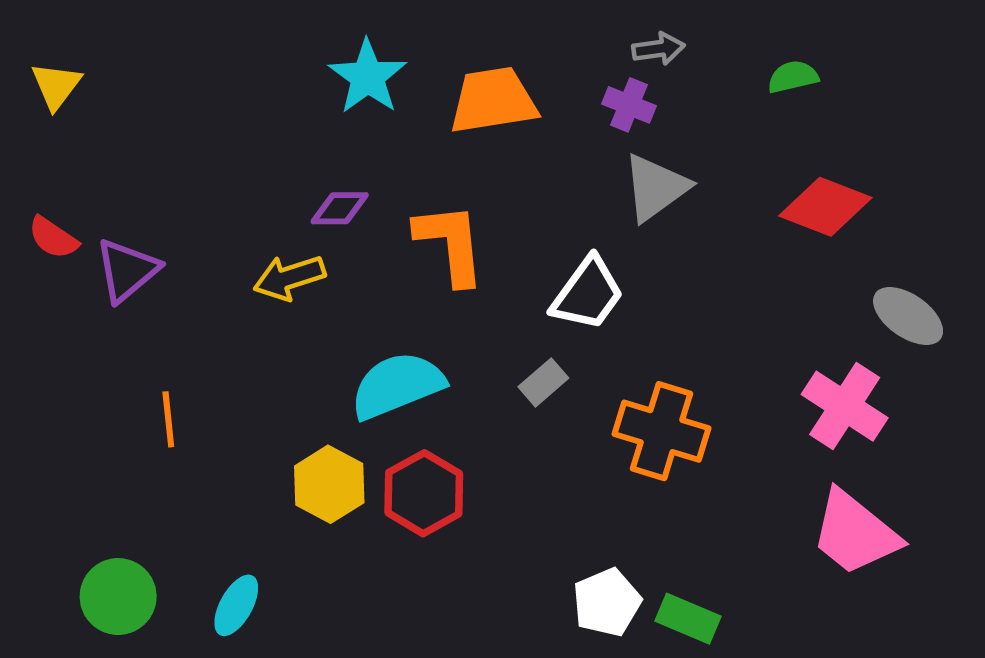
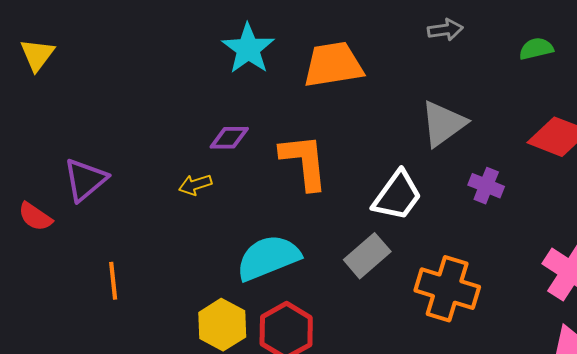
purple cross: (629, 105) -> (486, 186), moved
red semicircle: (53, 238) -> (35, 217), moved
yellow arrow: (289, 278) -> (195, 185), size x0.7
gray rectangle: (543, 382) -> (367, 256), size x1.4

